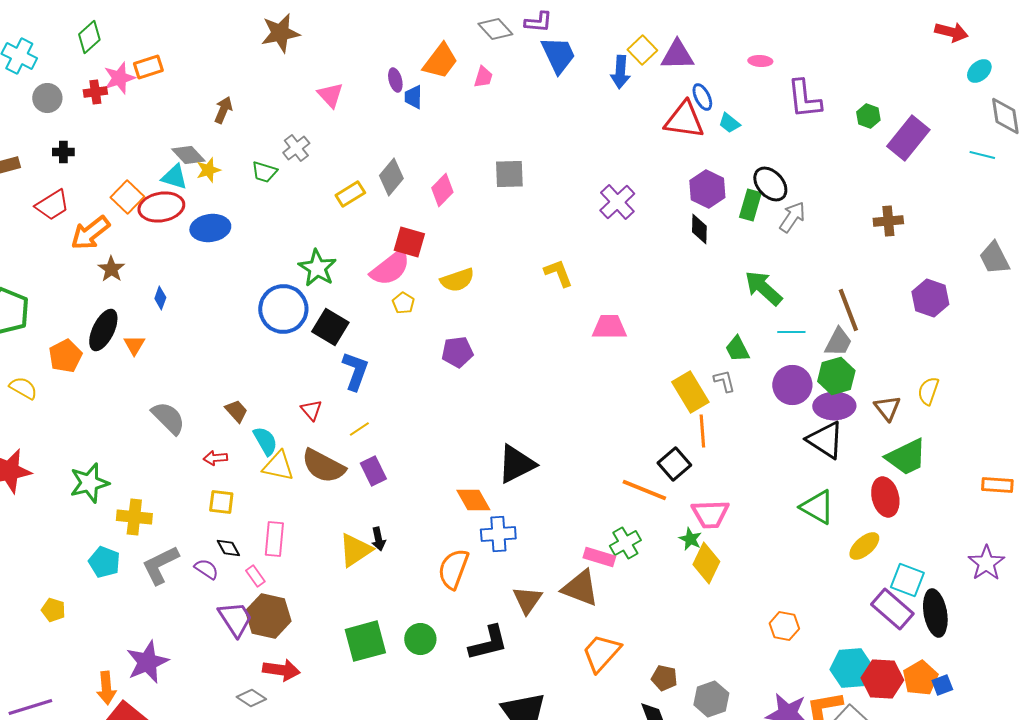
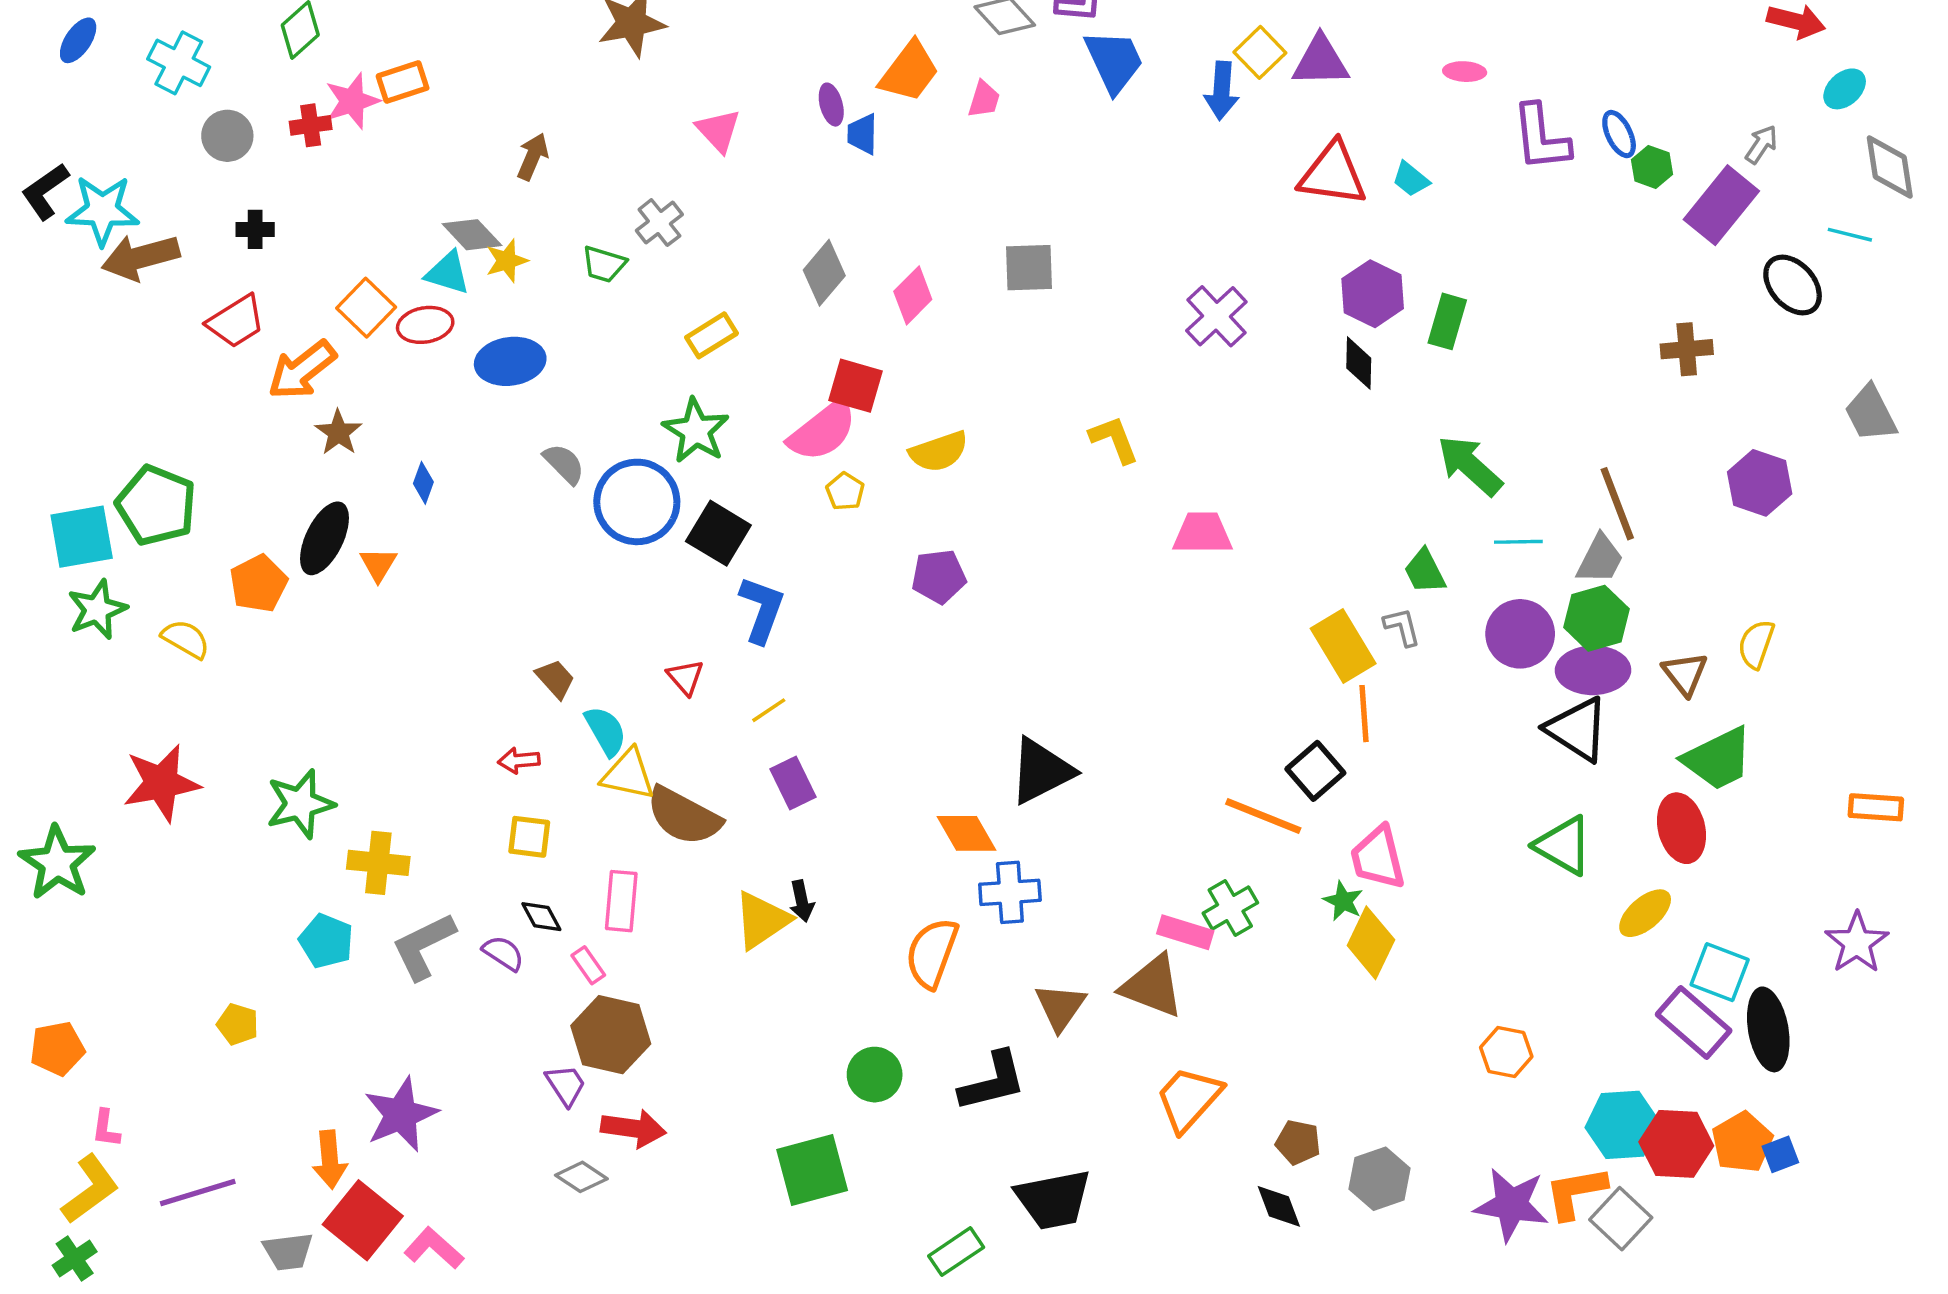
blue ellipse: (702, 97) -> (1619, 134), moved
black ellipse: (770, 184) -> (1793, 285), moved
yellow rectangle: (350, 194) -> (711, 335), moved
red ellipse: (161, 207) -> (425, 325), size x0.7
gray arrow: (792, 217) -> (1761, 144), moved, size x0.7
gray semicircle: (168, 418) -> (564, 464), moved, size x0.7
brown semicircle: (323, 466) -> (684, 816), moved
pink trapezoid: (710, 514) -> (1378, 858), turned 78
purple trapezoid: (235, 619) -> (566, 1085), moved, size x0.7
green square: (365, 641) -> (812, 1170), moved

